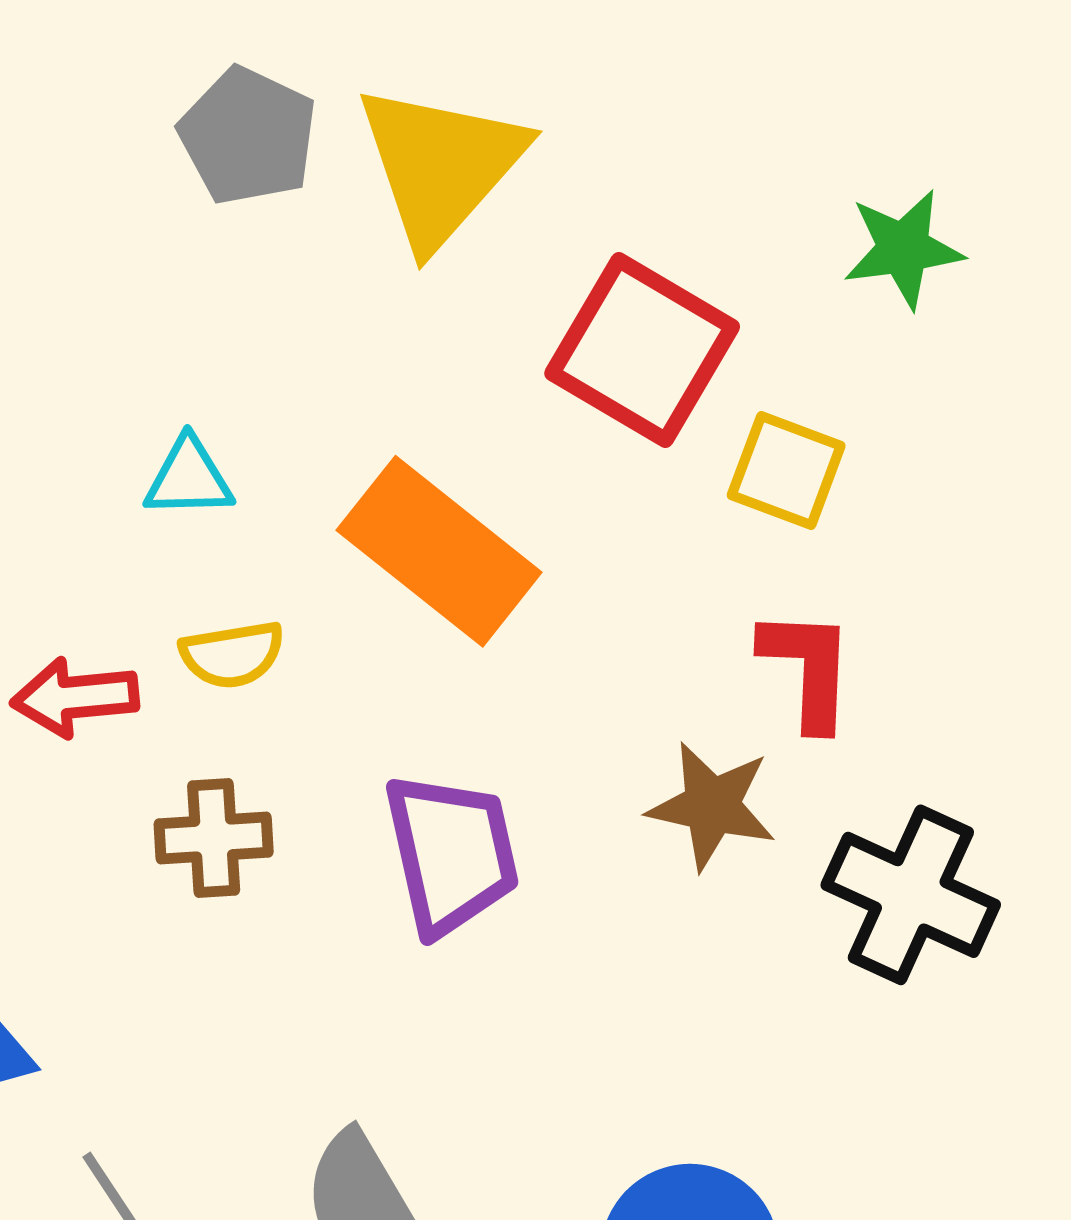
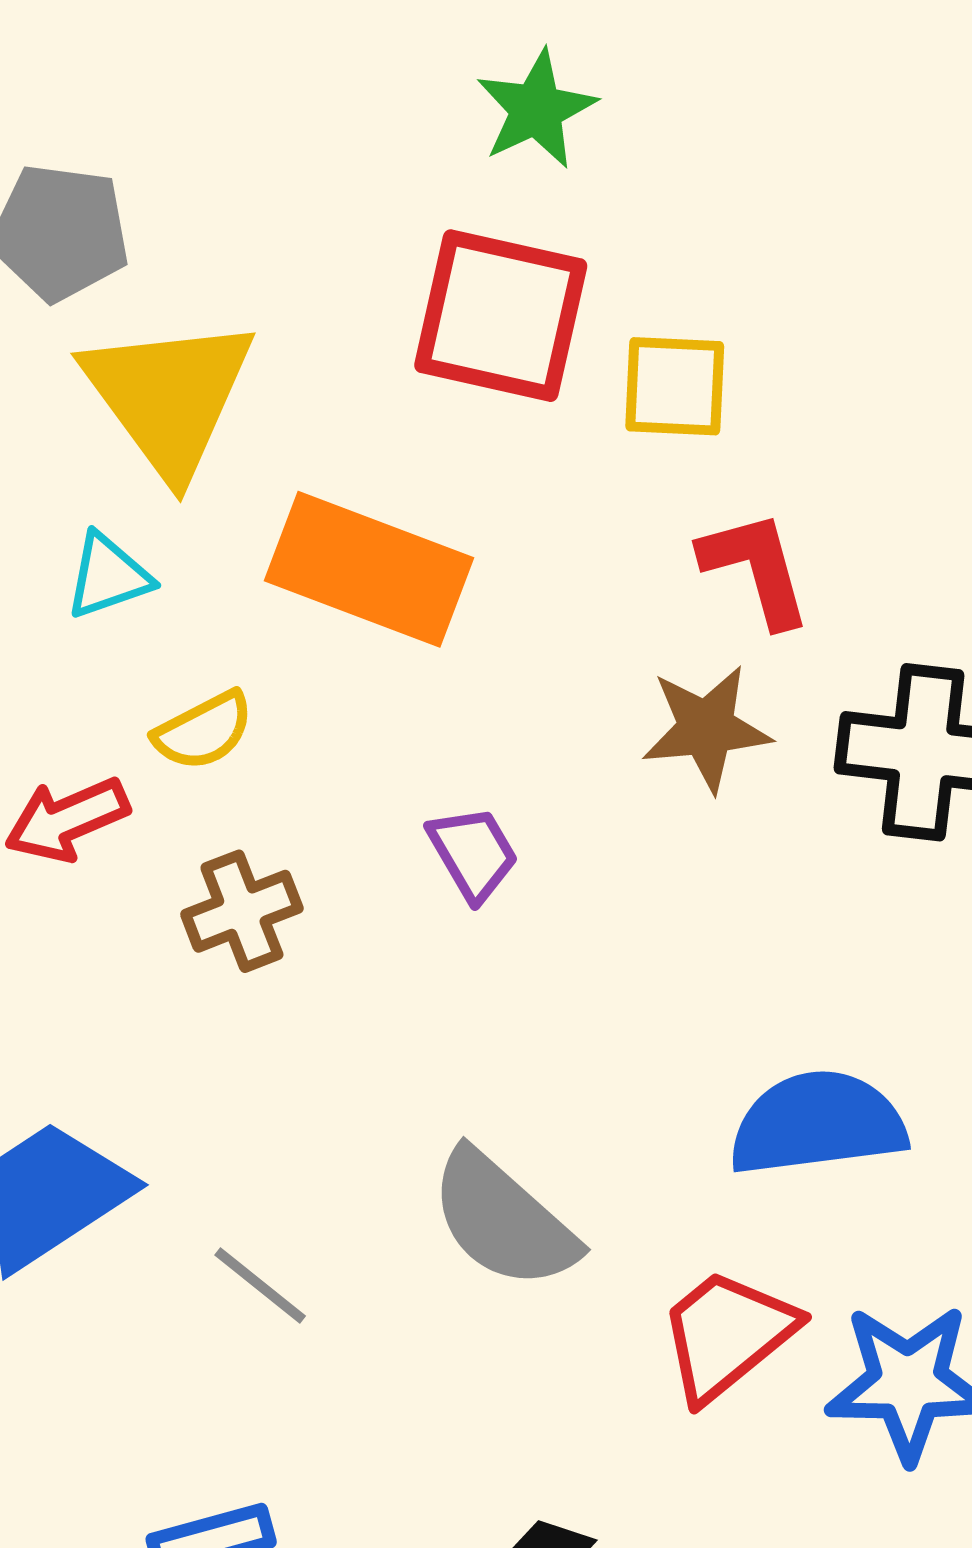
yellow triangle: (441, 165) -> (169, 396), moved
green star: (903, 249) -> (536, 109), moved
purple trapezoid: (451, 853) -> (473, 853), size x0.6

